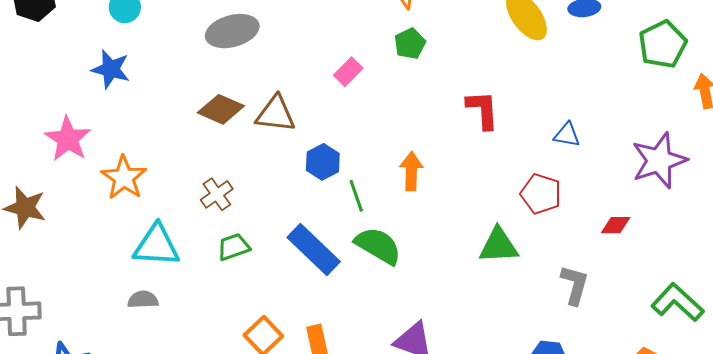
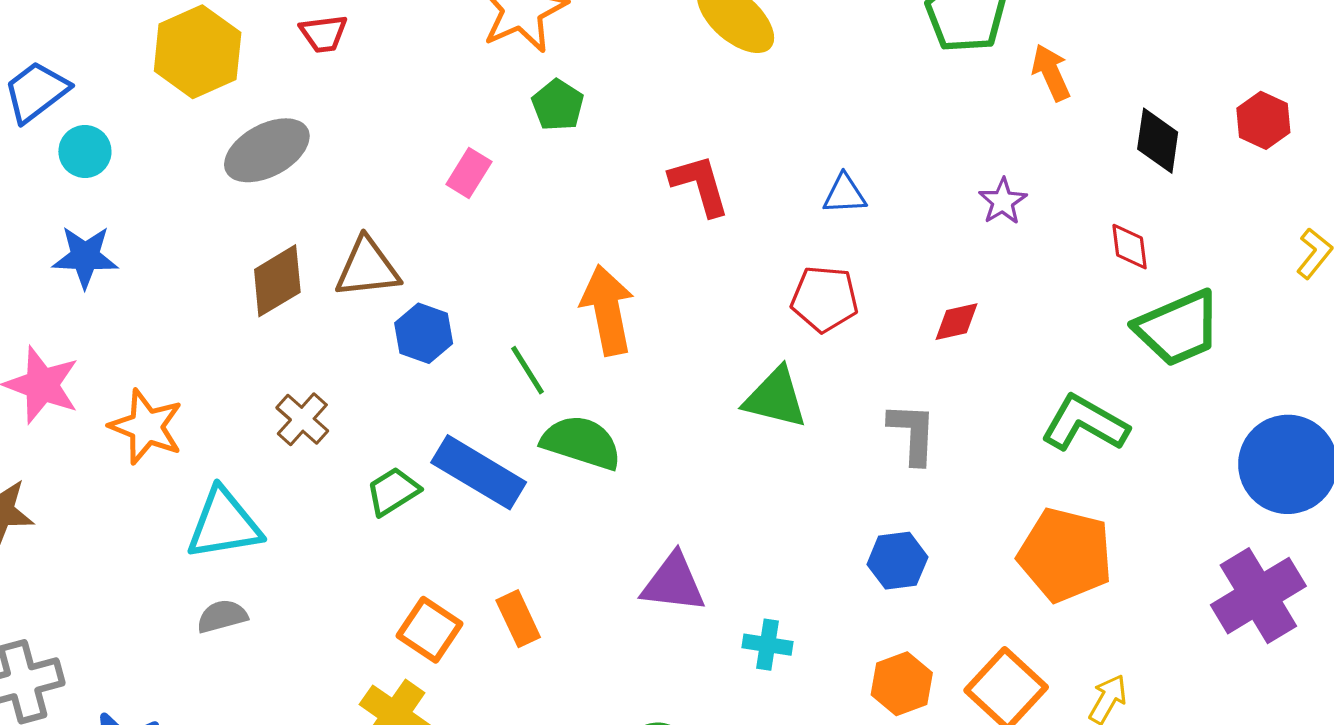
brown diamond: (221, 109) -> (277, 281), turned -42
purple star: (659, 160) -> (1003, 201), size x0.5
blue hexagon: (323, 162) -> (424, 333), moved
orange arrow: (411, 171) -> (607, 310), size x1.4
green triangle: (499, 246) -> (775, 398), turned 30
green trapezoid: (234, 247) -> (393, 491), moved

